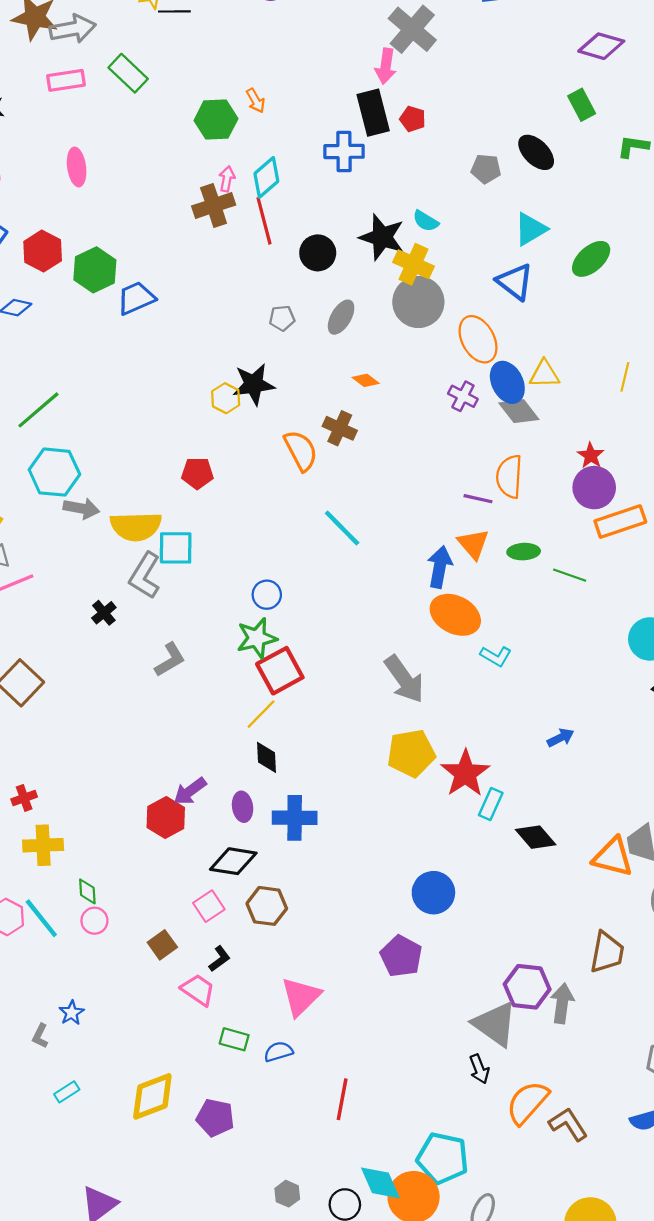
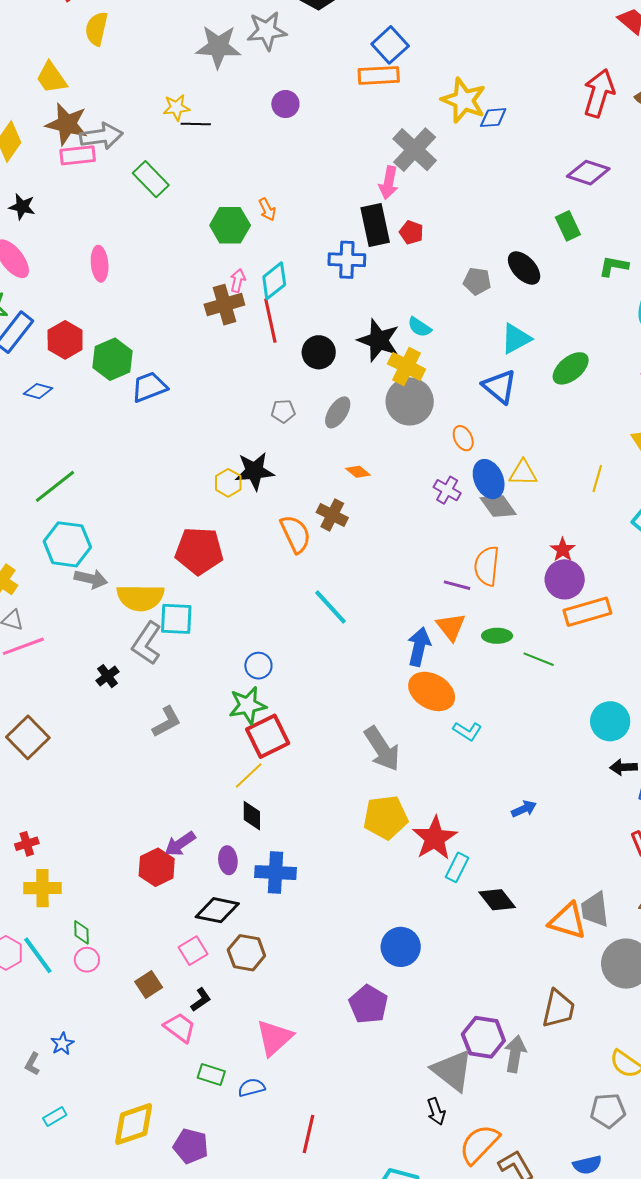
pink rectangle: (66, 80) -> (78, 155), moved
orange ellipse: (478, 339) -> (463, 438), size x0.6
red pentagon: (197, 473) -> (199, 551), size x1.6

